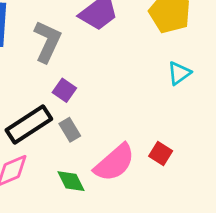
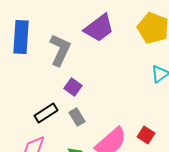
black rectangle: (29, 125) -> (46, 113), size x0.7

